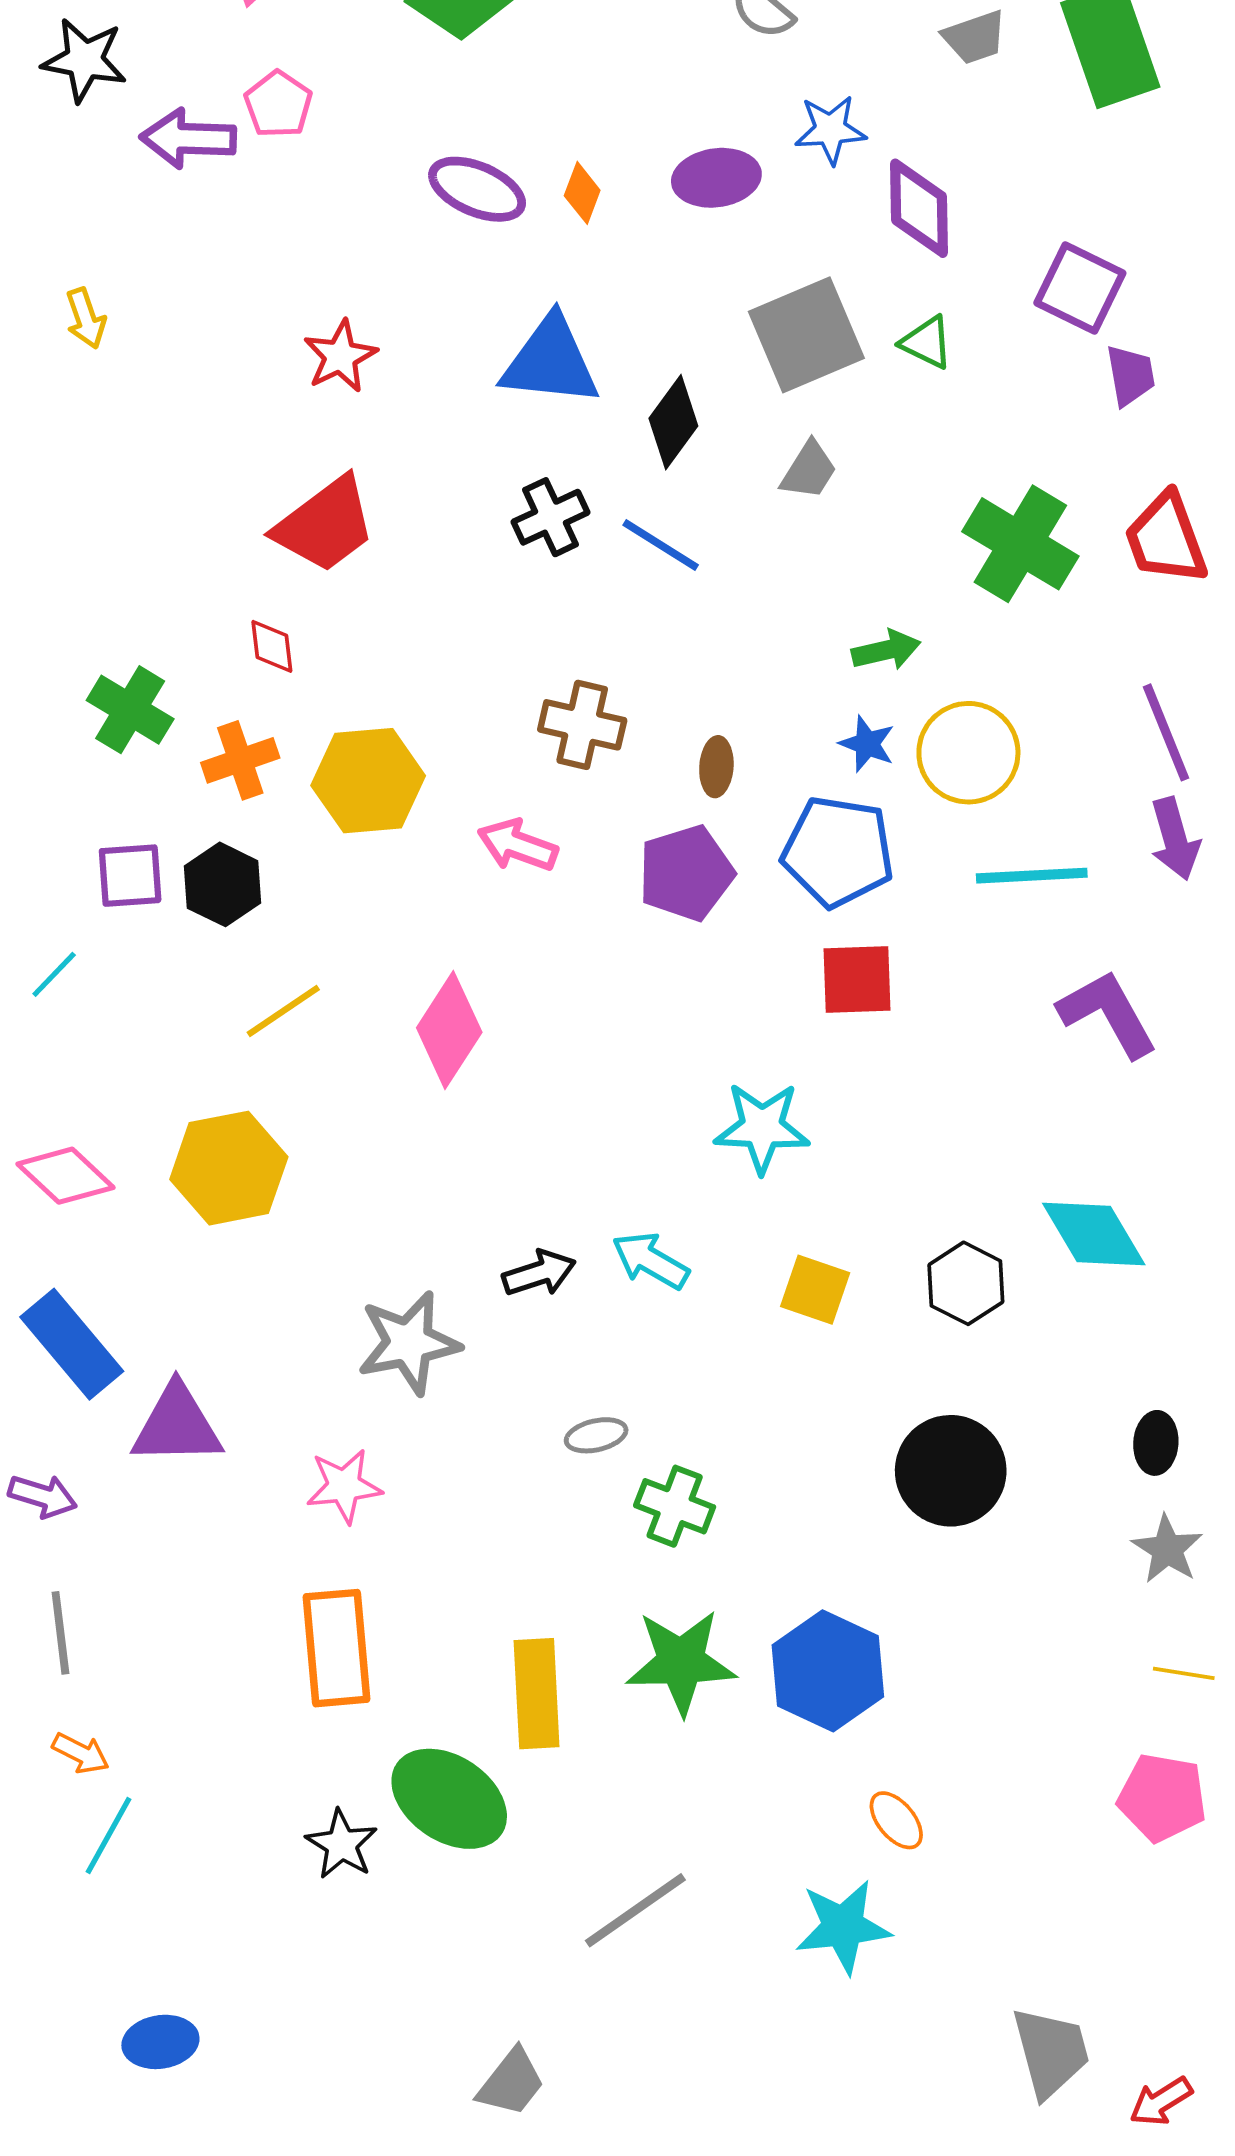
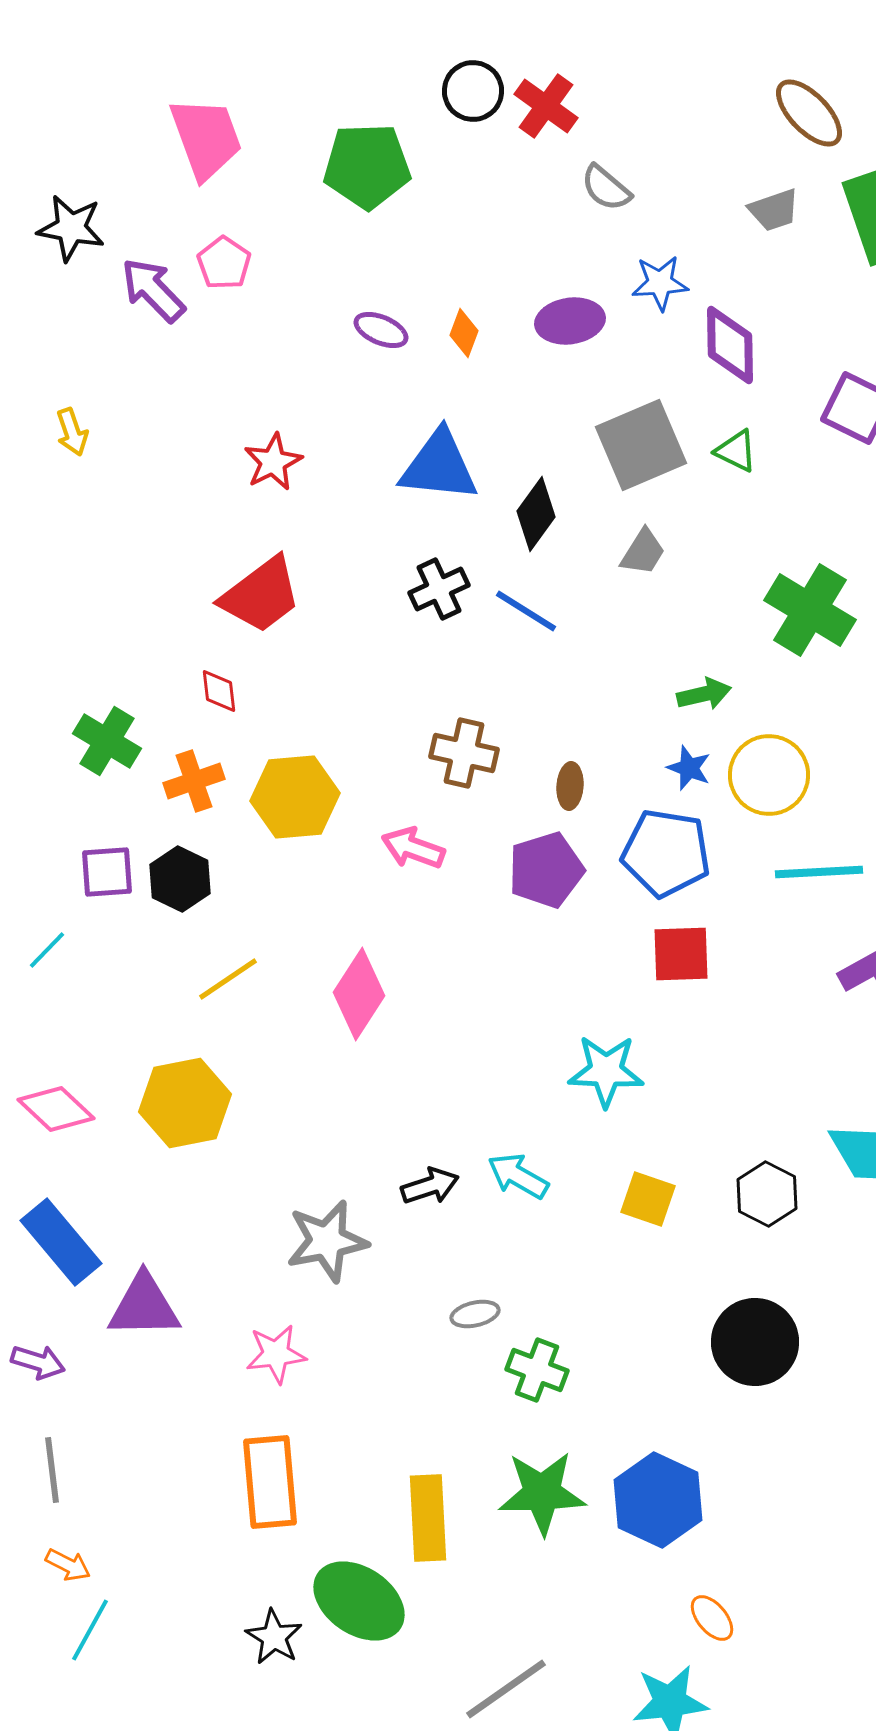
purple arrow: (188, 139) -> (153, 290), turned 44
purple ellipse: (477, 189) -> (381, 330), size x0.7

